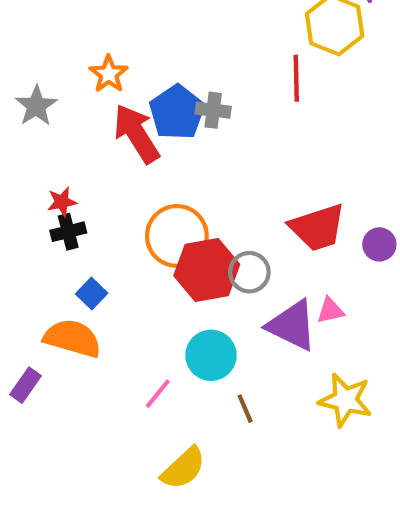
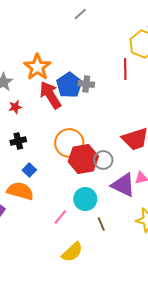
orange star: (109, 74) -> (37, 67), size x1.5
red star: (62, 202) -> (15, 107), moved

